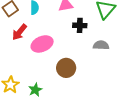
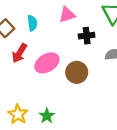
brown circle: (66, 68) -> (77, 72), moved

